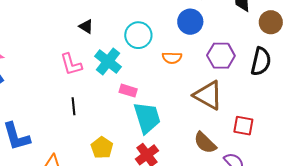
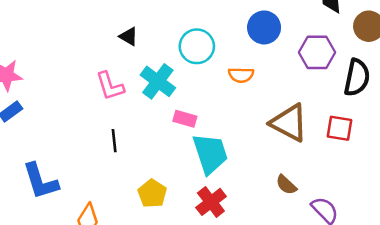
purple hexagon: (221, 56) -> (317, 52), moved
red square: (243, 126) -> (340, 128), moved
brown semicircle: (205, 143) -> (286, 185), size x0.7

